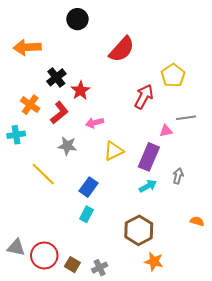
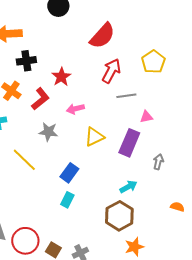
black cross: (56, 77) -> (26, 61), moved, turned 30
red arrow: (144, 97) -> (111, 71), moved
gray line: (186, 118) -> (126, 96), moved
cyan arrow: (148, 186) -> (128, 187), moved
orange star: (154, 262) -> (134, 247), turned -30

